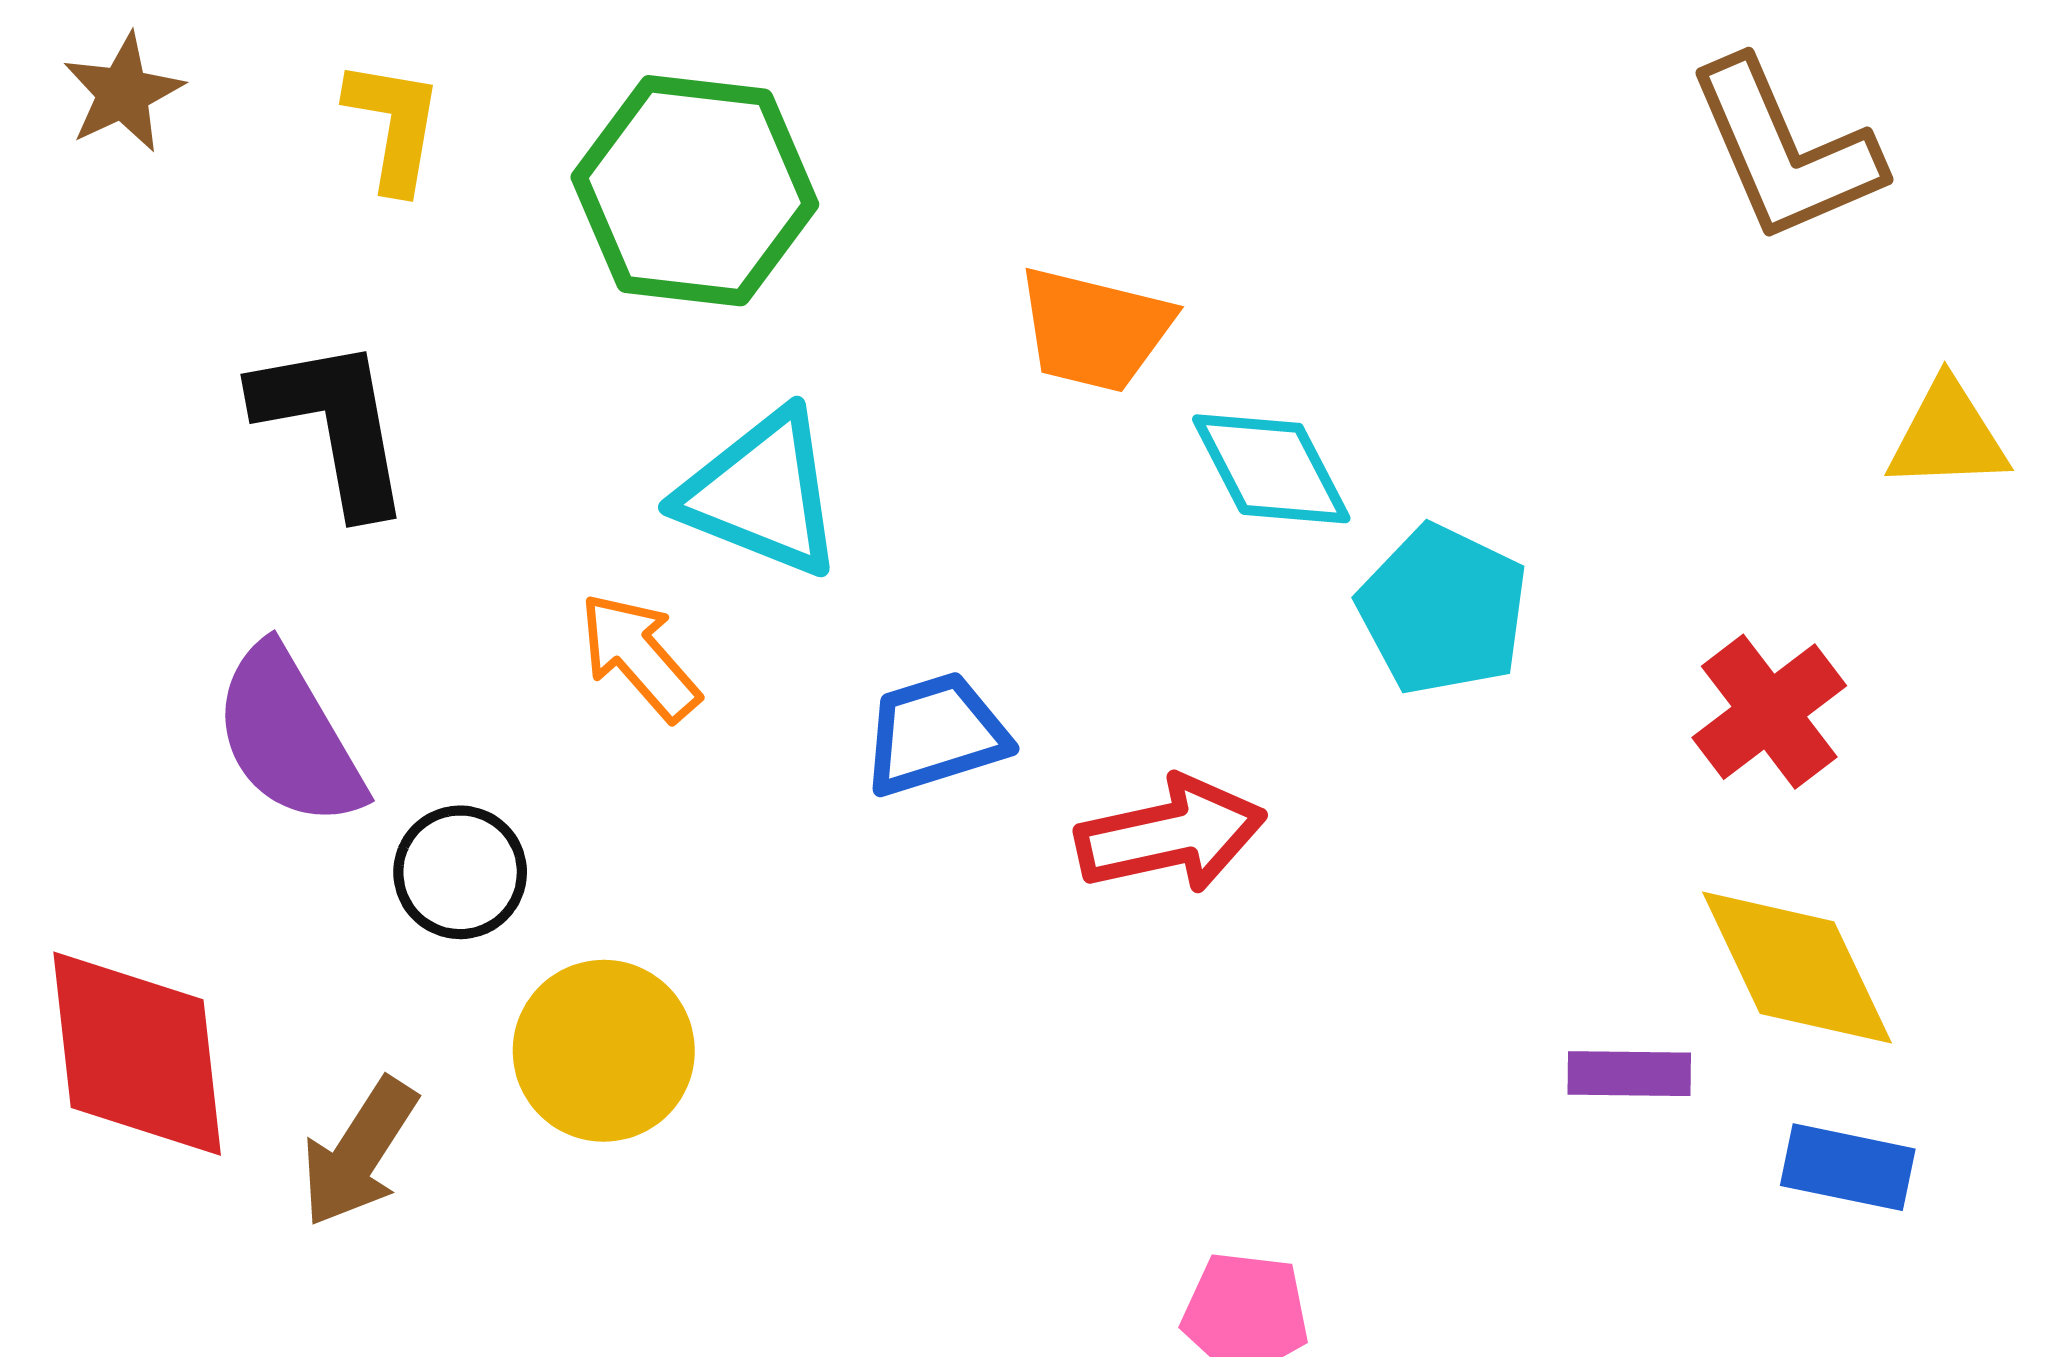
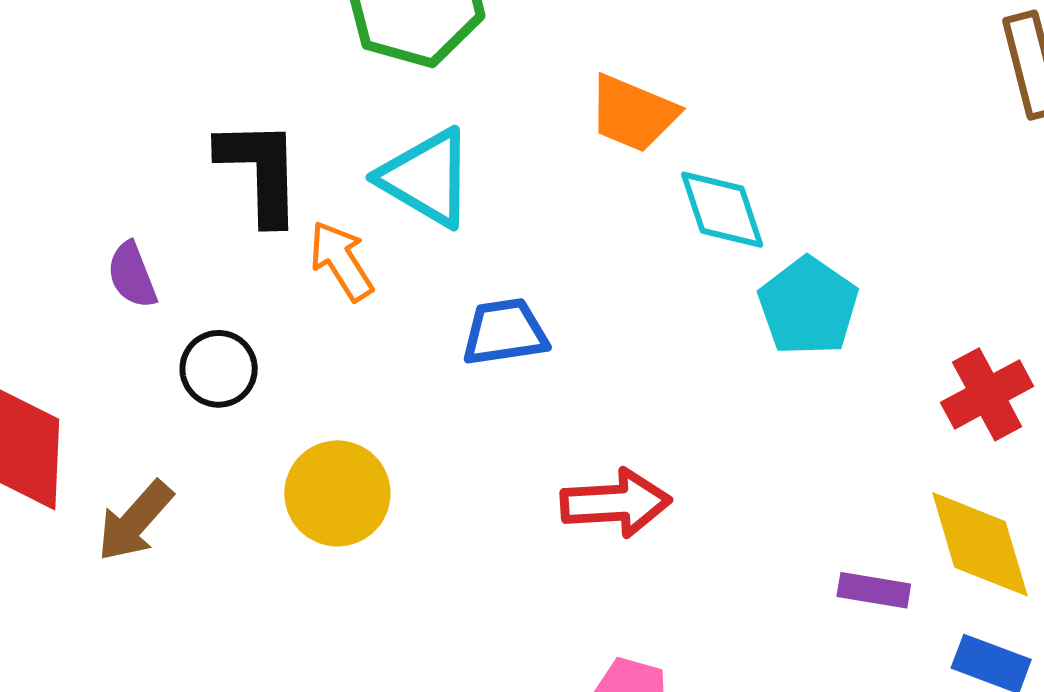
black L-shape: (333, 425) -> (260, 171), moved
purple semicircle: (289, 736) -> (132, 275), size x0.6
red arrow: (1171, 835) -> (616, 503), moved
yellow circle: (604, 1051) -> (337, 493), moved

